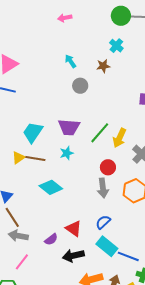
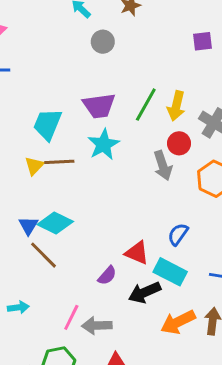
cyan star: (67, 153) -> (104, 144), size x1.5
red circle: (108, 167) -> (179, 143), moved
cyan diamond: (51, 187) -> (55, 223), moved
gray arrow: (103, 188) -> (163, 166), moved
gray arrow: (18, 236) -> (97, 326), moved
cyan rectangle: (107, 246) -> (170, 272), moved

